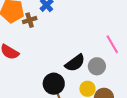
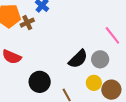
black circle: (54, 84) -> (40, 82), moved

